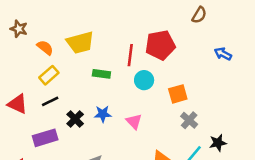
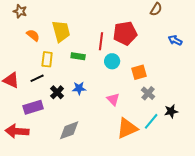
brown star: (19, 29) -> (20, 11), moved
yellow trapezoid: (80, 43) -> (61, 31), turned -90
yellow rectangle: (49, 75) -> (47, 59), moved, turned -42
pink triangle: (134, 121) -> (113, 99), moved

